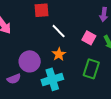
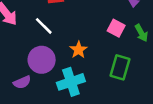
white line: (59, 31) -> (44, 26), moved

